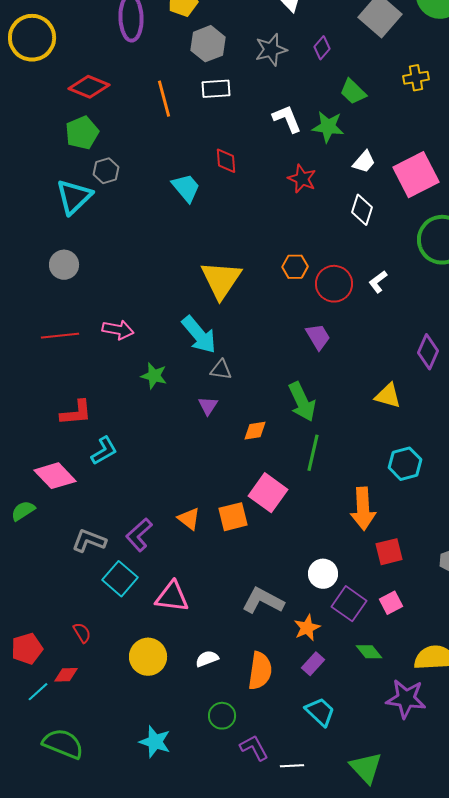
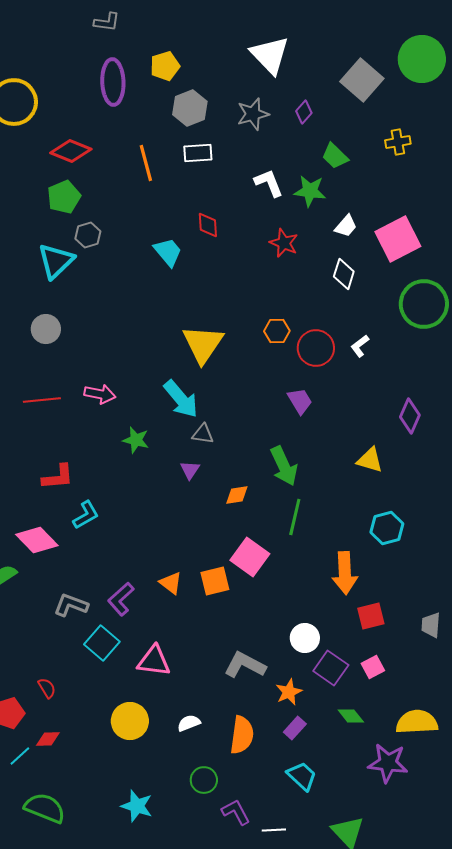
red semicircle: (82, 633) -> (47, 688), moved

